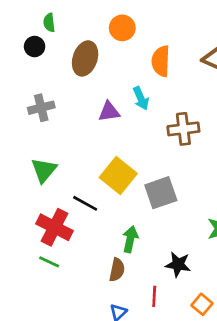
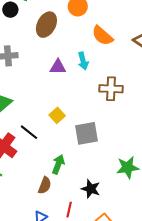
orange semicircle: (161, 61) -> (102, 36), turned -60
yellow square: (118, 175) -> (57, 115), size x0.6

